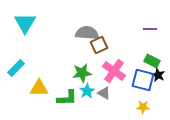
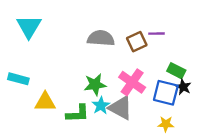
purple line: (150, 29) -> (157, 34), moved
brown square: (99, 45) -> (137, 42), moved
cyan rectangle: (16, 68) -> (18, 79), turned 60
gray triangle: (104, 93) -> (121, 108), size x1.6

